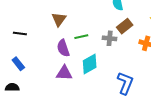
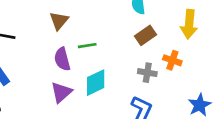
gray cross: (110, 38) -> (147, 73), moved
purple triangle: (64, 73) -> (61, 92), turned -48

